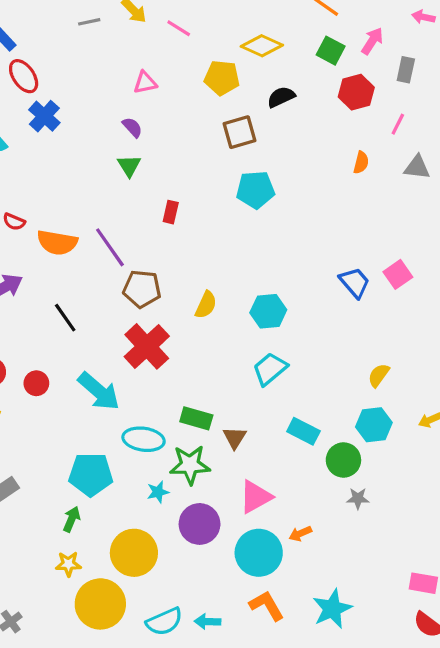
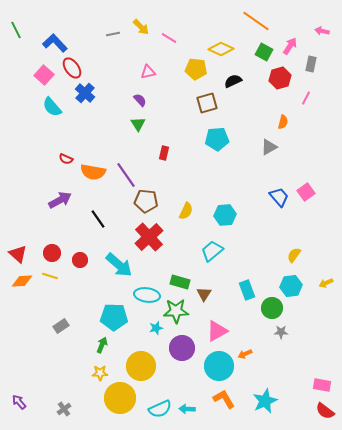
gray triangle: (417, 167) -> (269, 147), moved, turned -36
cyan trapezoid: (270, 369) -> (212, 251), moved
cyan rectangle: (303, 431) -> (247, 290), turned 42

